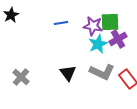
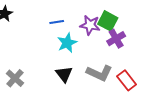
green square: (110, 22) -> (108, 21), turned 30
cyan star: (98, 44) -> (67, 43), moved

